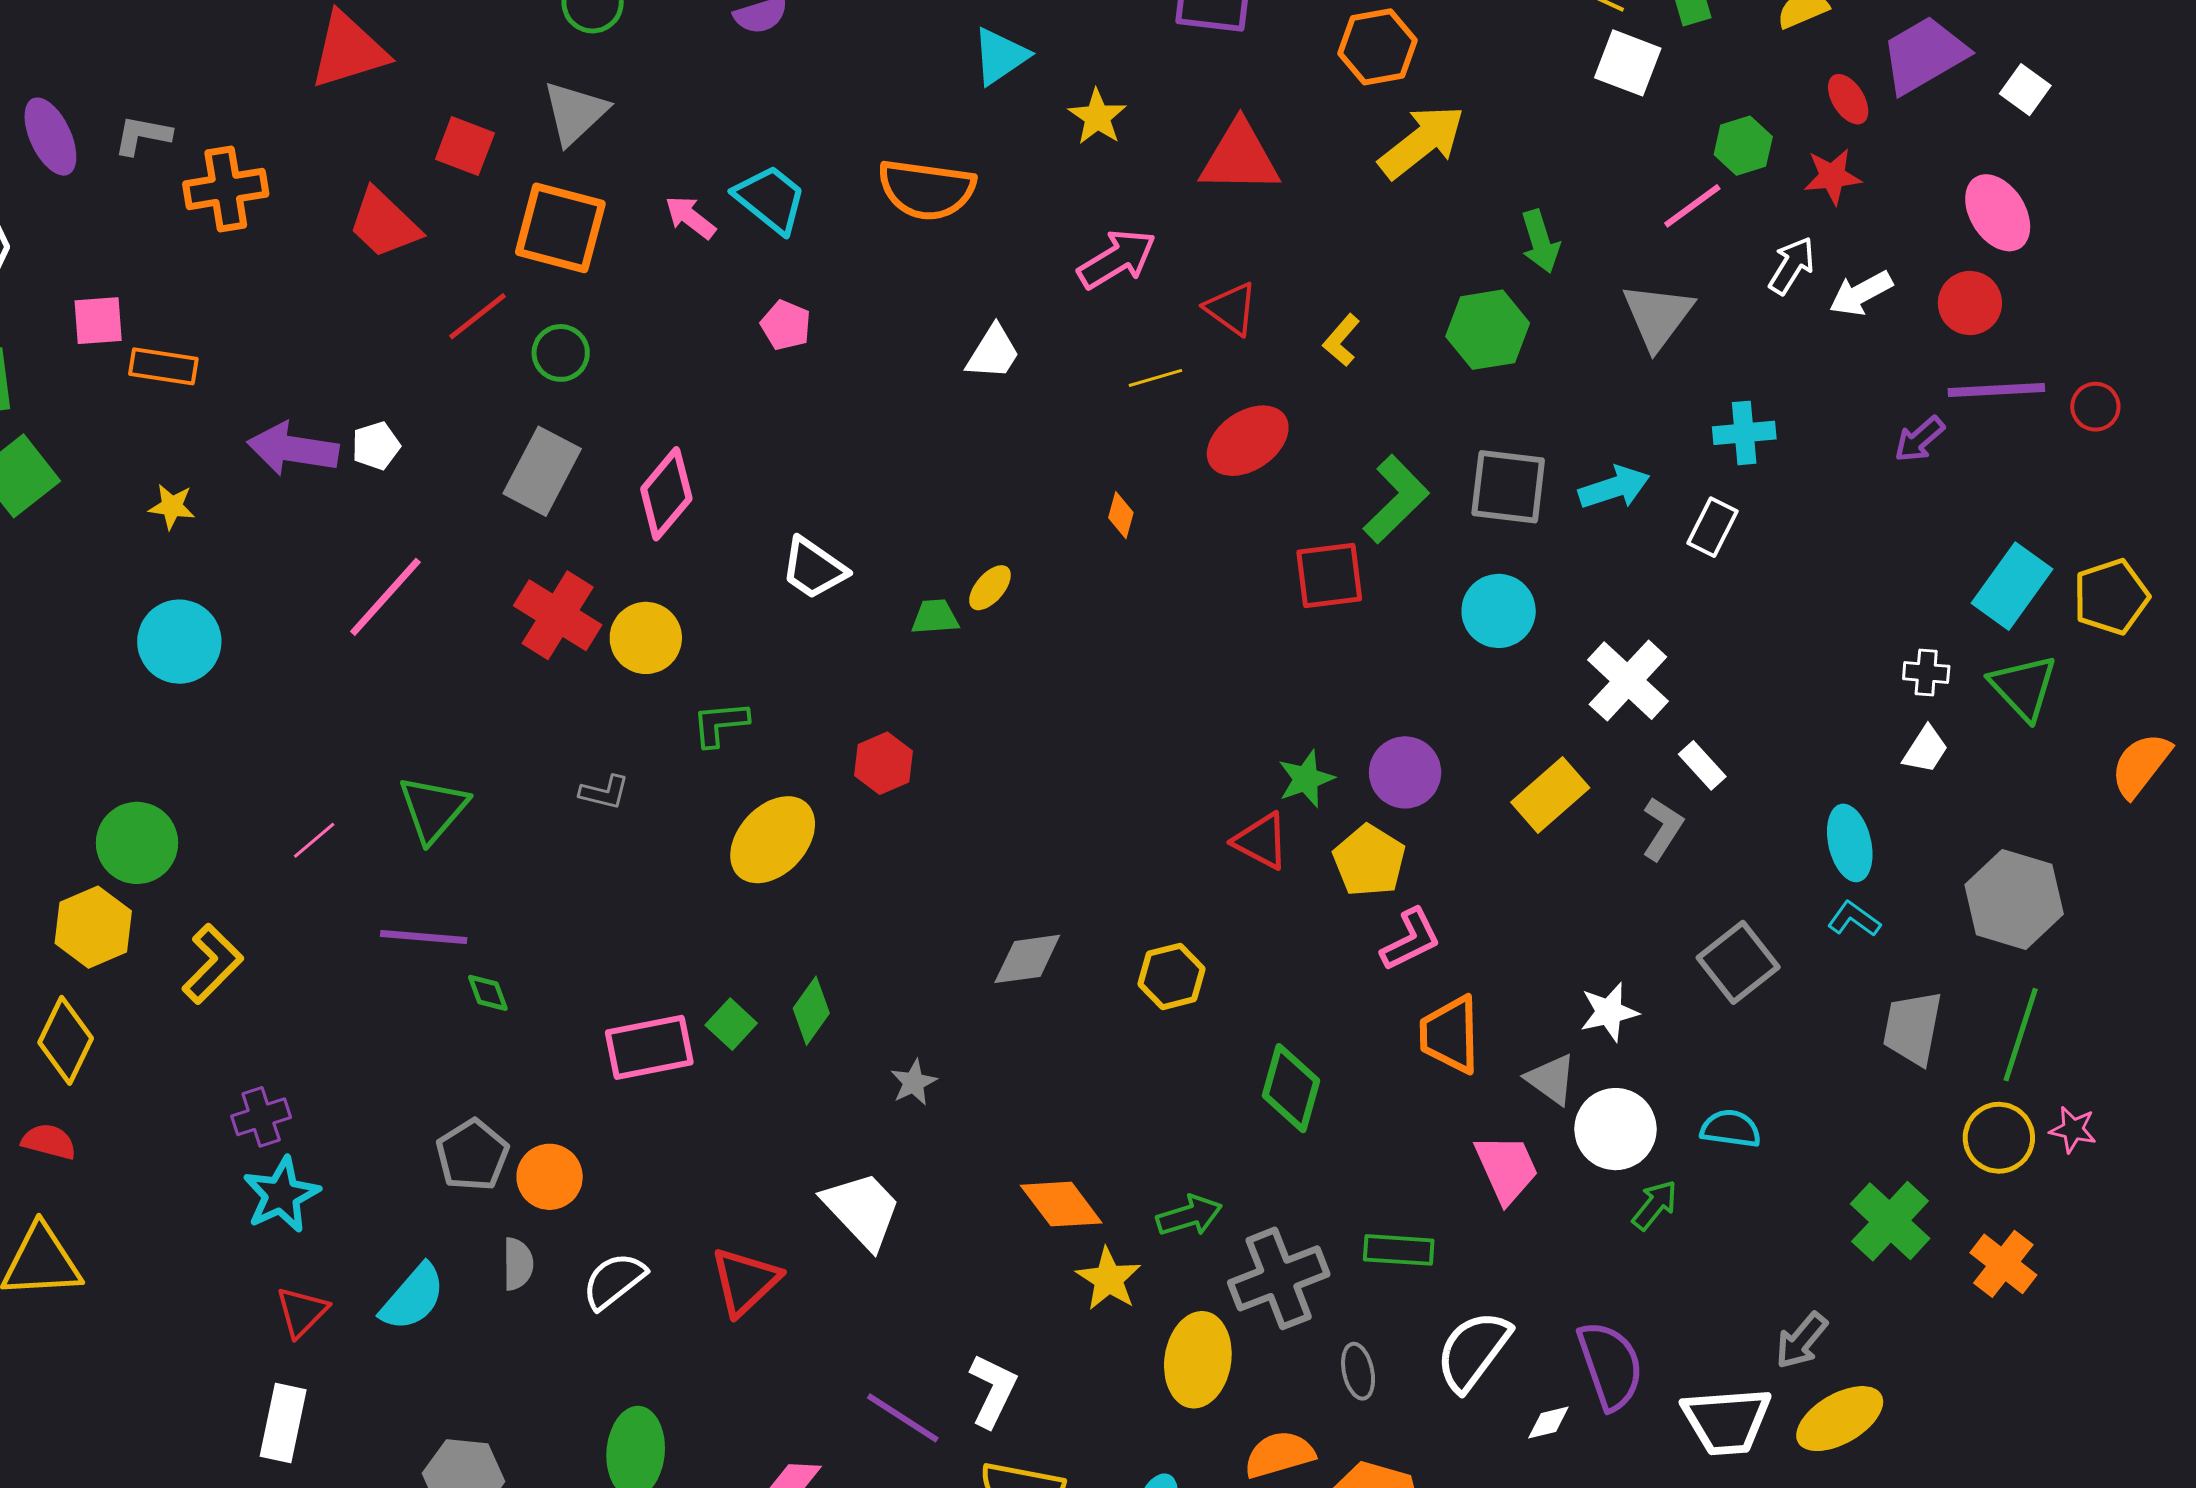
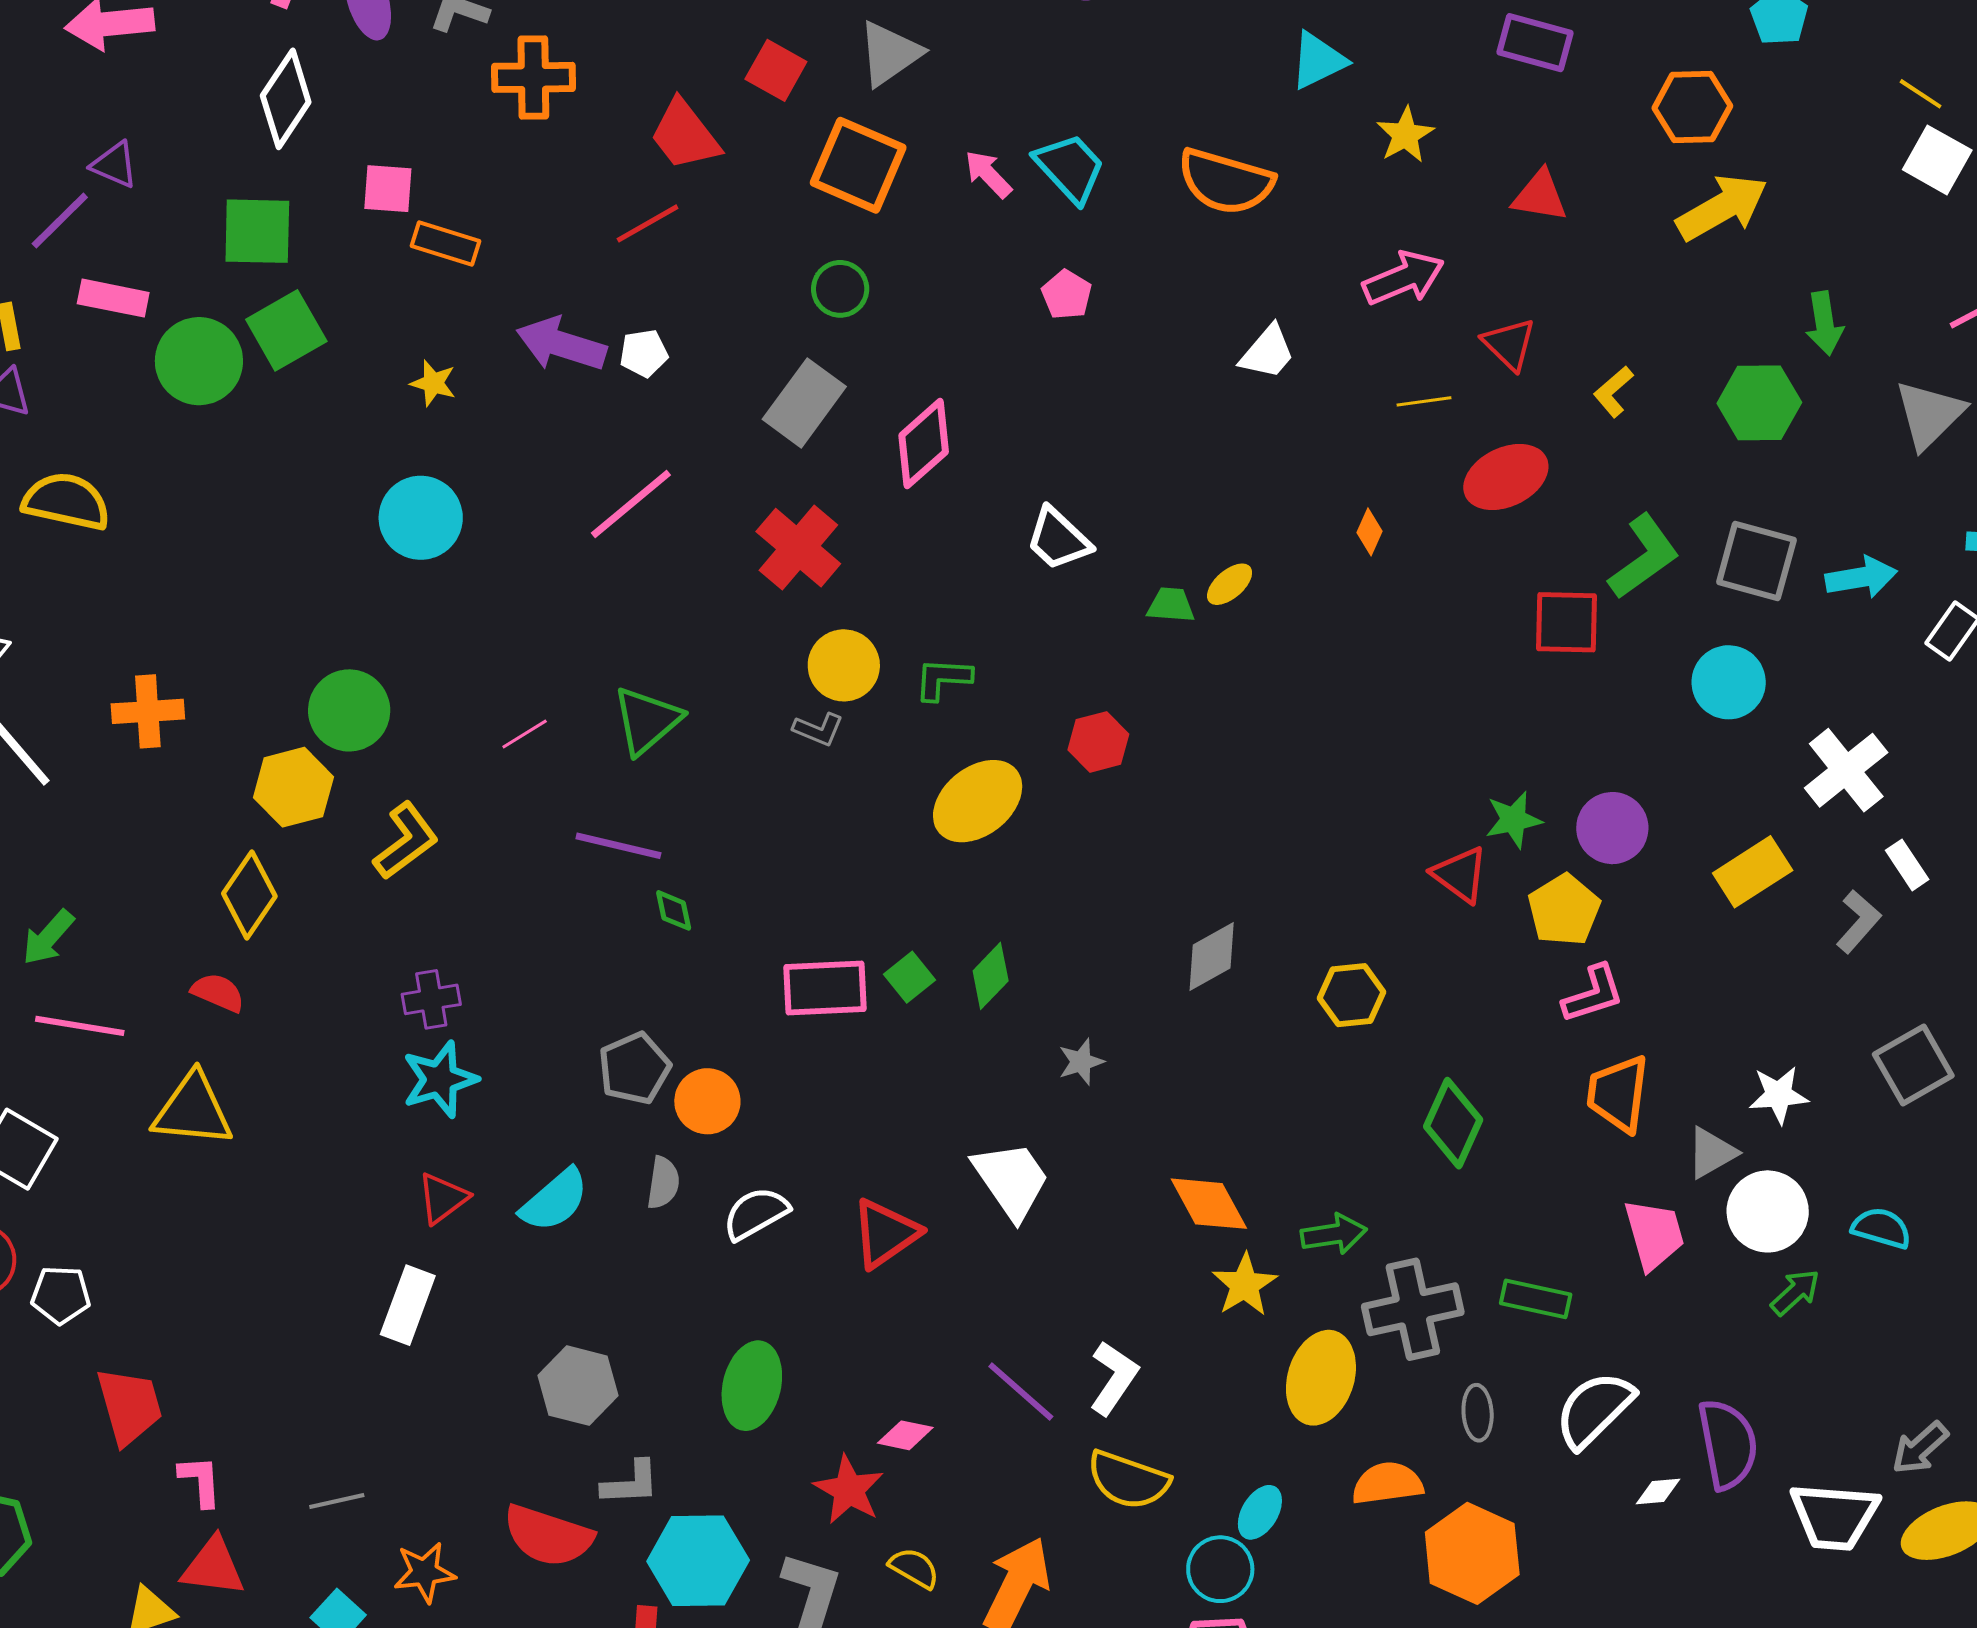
red triangle: (1240, 157) -> (1540, 196), size x0.7
red line: (478, 316) -> (648, 223), moved
yellow circle: (646, 638) -> (844, 665), moved
gray diamond: (1027, 959) -> (1212, 957), turned -30
gray triangle: (1551, 1079) -> (1712, 1153), turned 46

